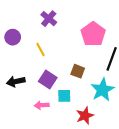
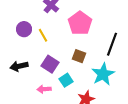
pink pentagon: (93, 34) -> (80, 23), moved
purple circle: (13, 37) -> (24, 29), moved
cyan square: (64, 96) -> (66, 80), turned -32

